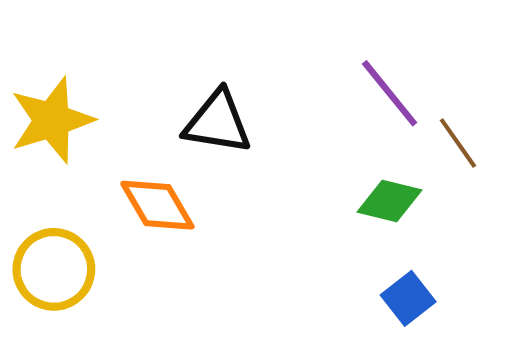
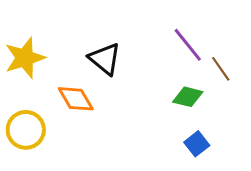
black triangle: (218, 122) -> (105, 59), turned 30

